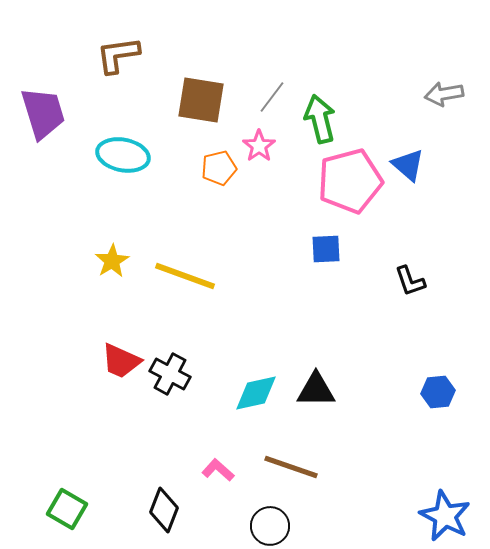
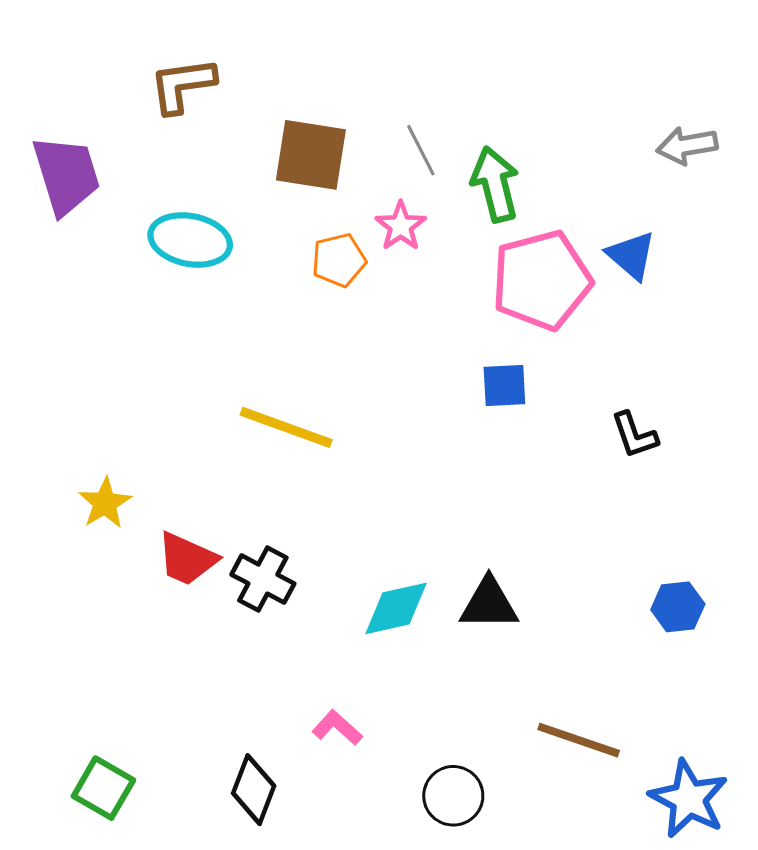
gray line: (272, 97) -> (421, 150), turned -64
yellow star: (112, 261) -> (105, 503), moved
brown line: (291, 467) -> (579, 740), moved
black circle: (270, 526) -> (453, 796), moved

